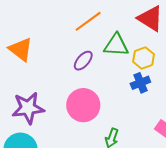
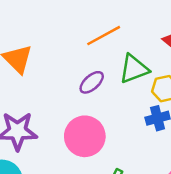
green triangle: (116, 45) -> (134, 69), turned -32

